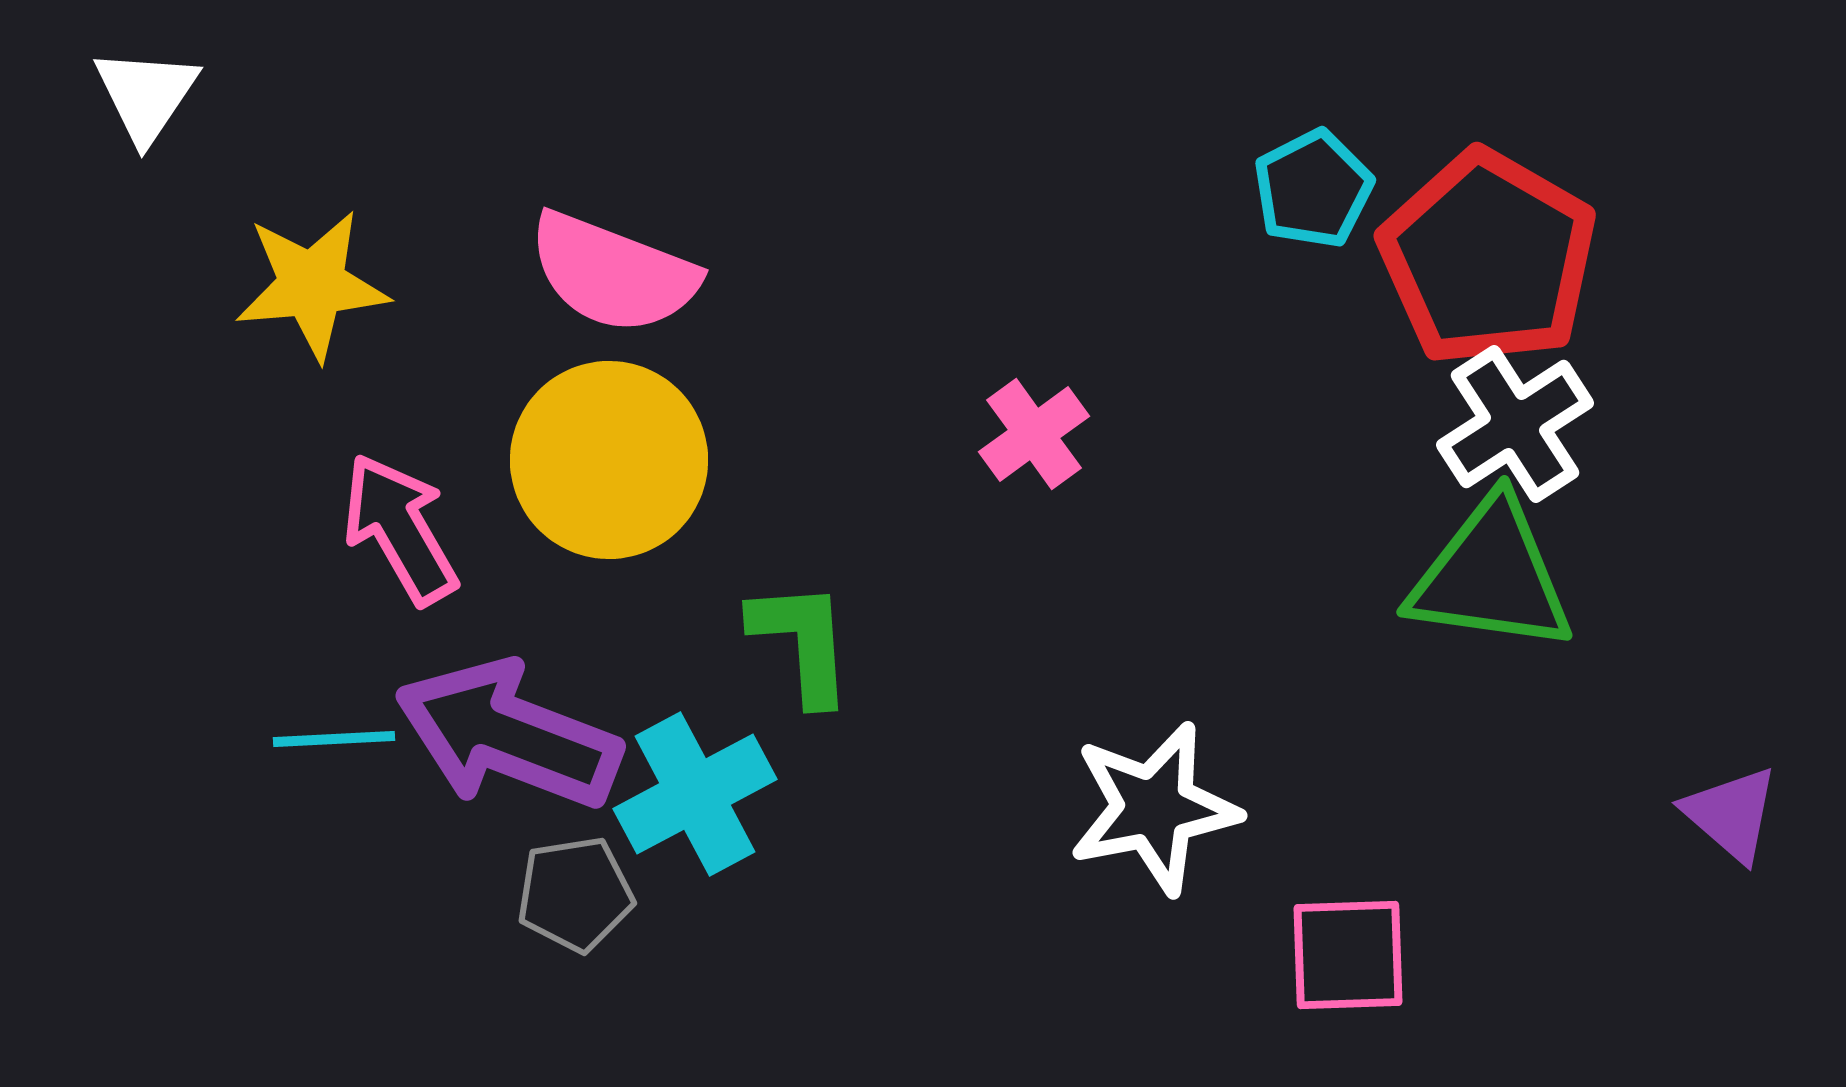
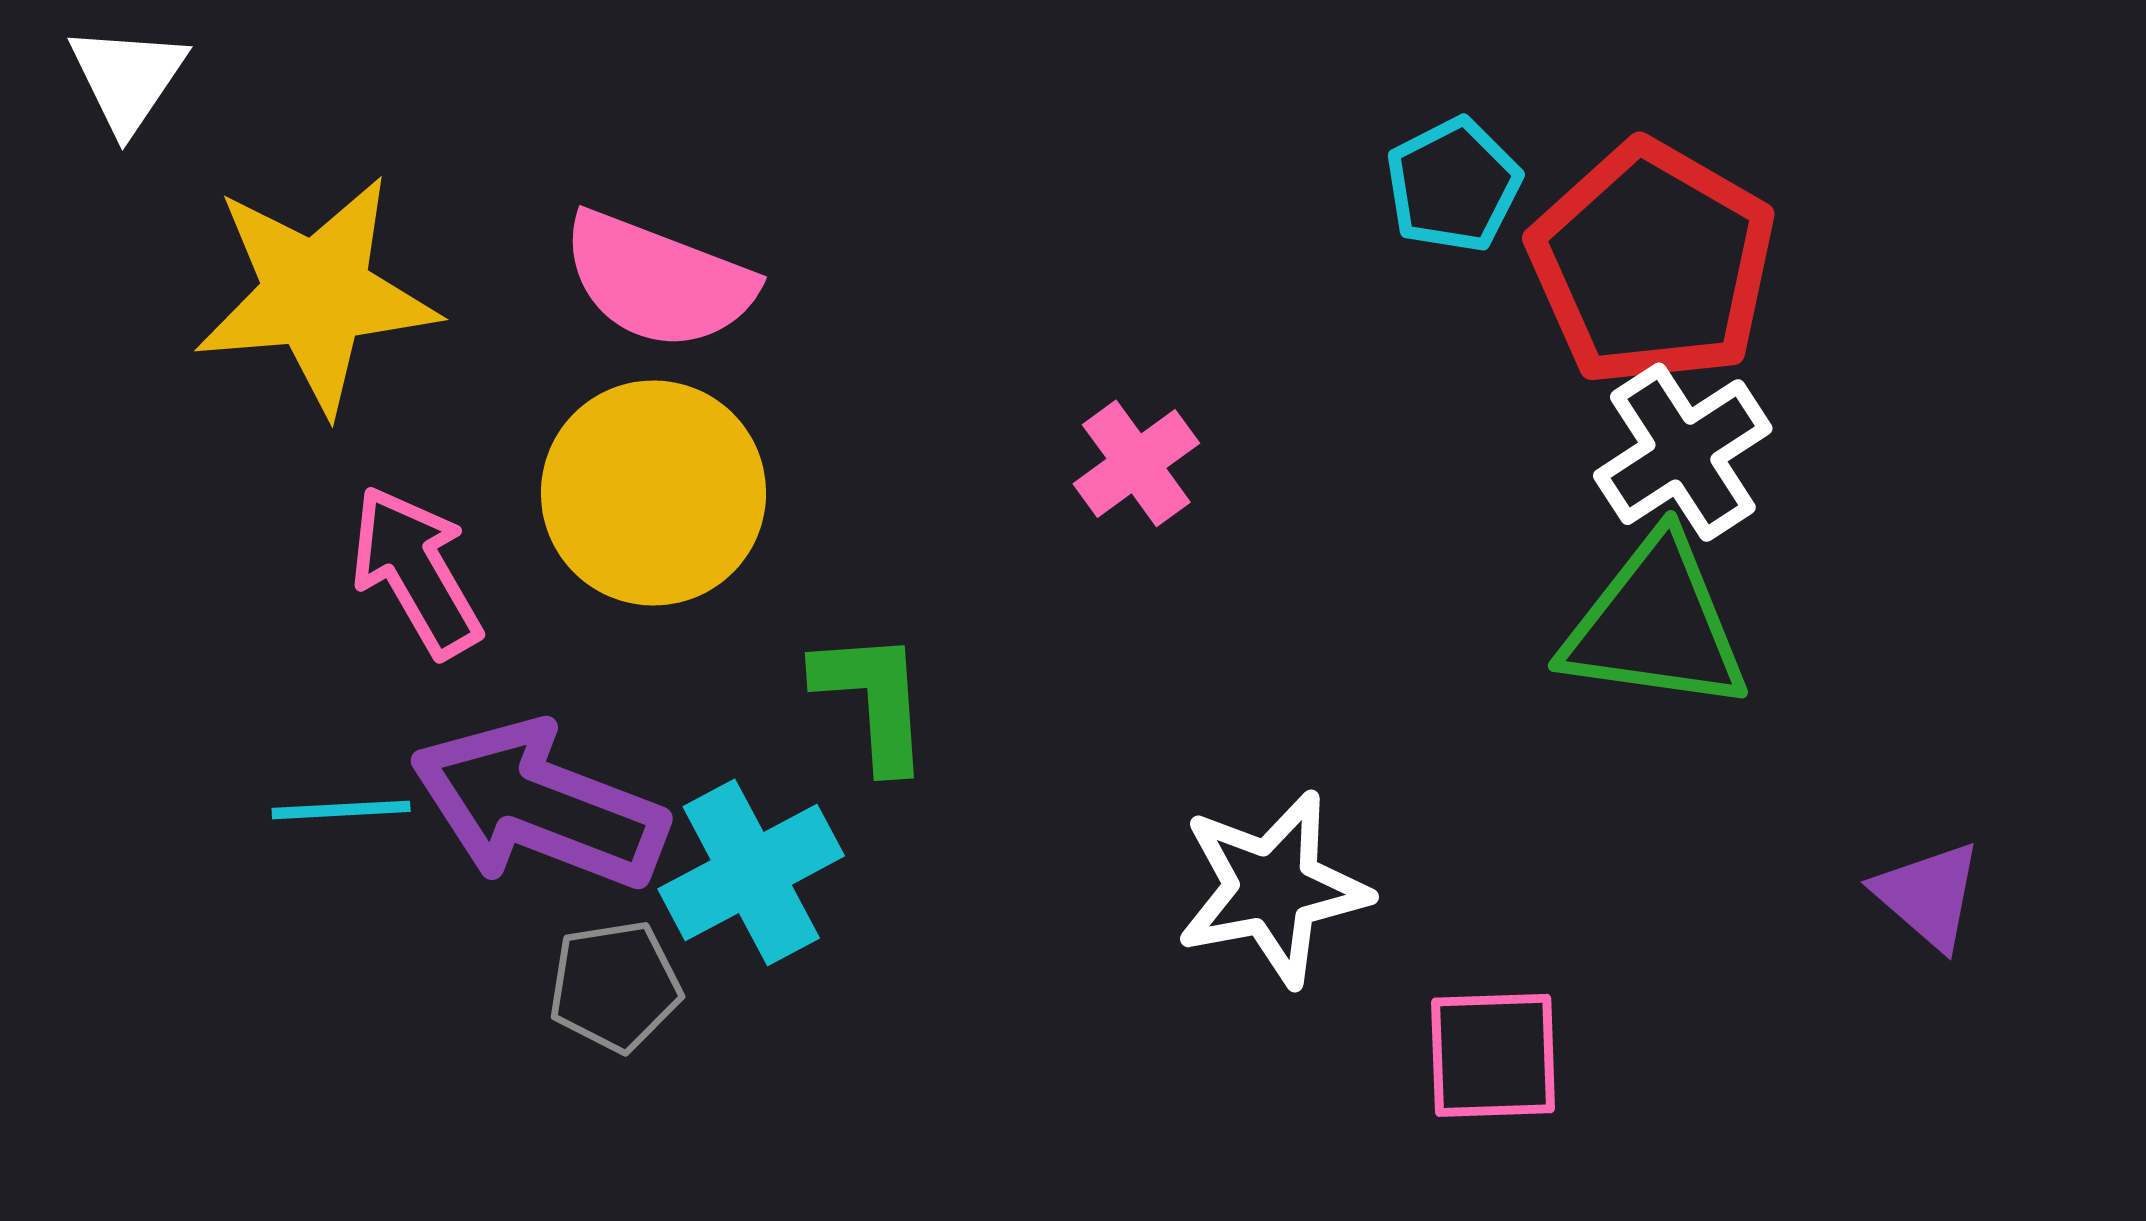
yellow star: (312, 285) -> (316, 294), size x1.4

